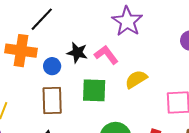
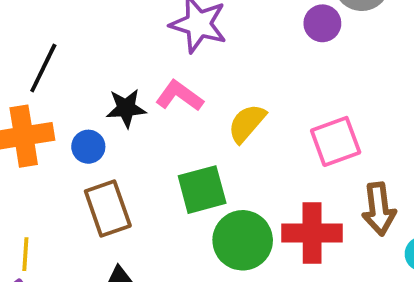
green square: (94, 90) -> (202, 190), moved

